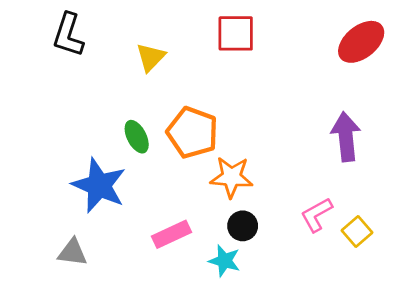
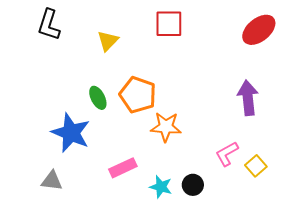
black circle: (243, 226) -> (193, 185), moved

